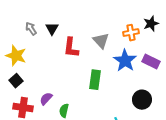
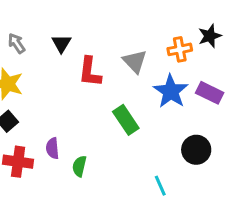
gray arrow: (31, 29) -> (17, 43), moved
green rectangle: (95, 80) -> (126, 120), turned -42
purple semicircle: (46, 99) -> (52, 148), turned -48

